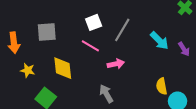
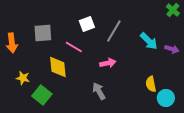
pink line: (90, 46) -> (74, 47), moved
purple arrow: (184, 49) -> (172, 49), turned -40
yellow star: (28, 70) -> (23, 78), moved

